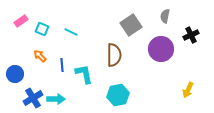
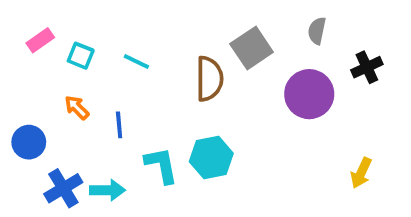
brown semicircle: (114, 55) -> (209, 79), moved
cyan L-shape: (84, 74) -> (161, 165), moved
cyan hexagon: (118, 95) -> (211, 157), moved

